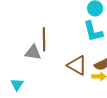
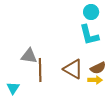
brown line: (44, 39) -> (40, 70), moved

